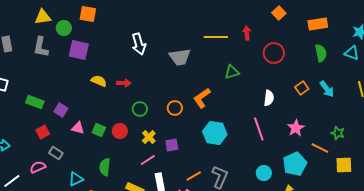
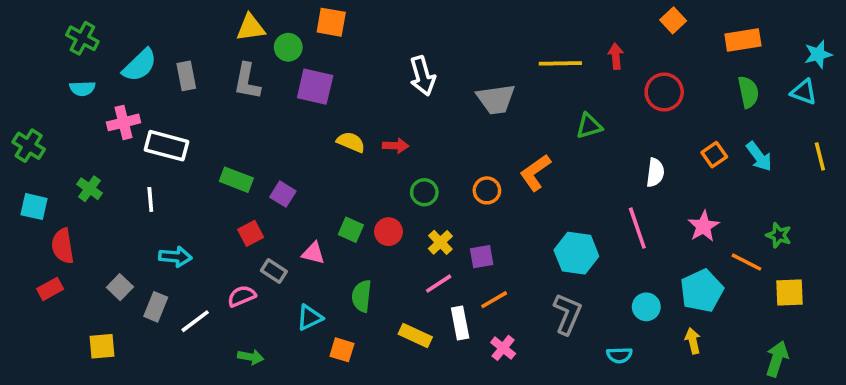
pink triangle: (78, 128) -> (313, 253), moved
cyan hexagon: (215, 133) -> (576, 253), moved
orange line: (194, 176) -> (494, 300), moved

